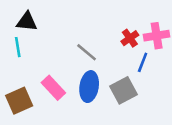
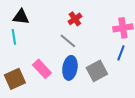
red cross: (130, 38) -> (75, 19), moved
blue line: (143, 62) -> (121, 53), moved

